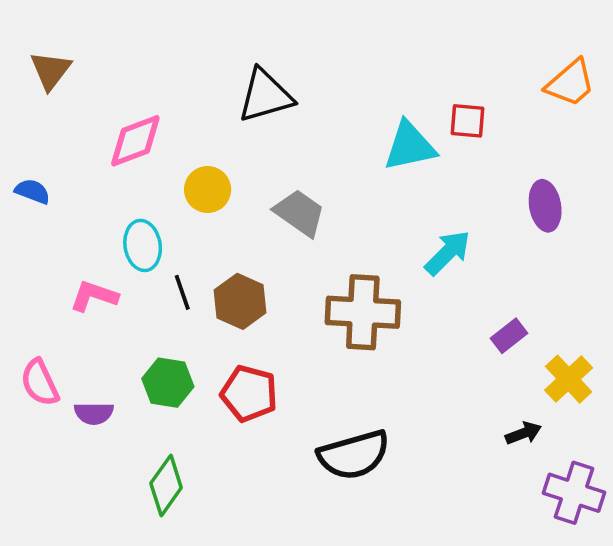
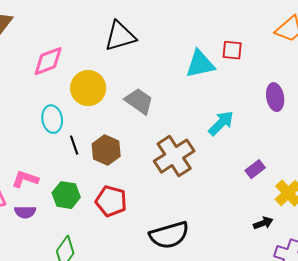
yellow circle: (208, 190) -> (88, 88), size x1.4
pink L-shape: (94, 296) -> (25, 179), moved
brown cross: (363, 312) -> (174, 156), turned -36

